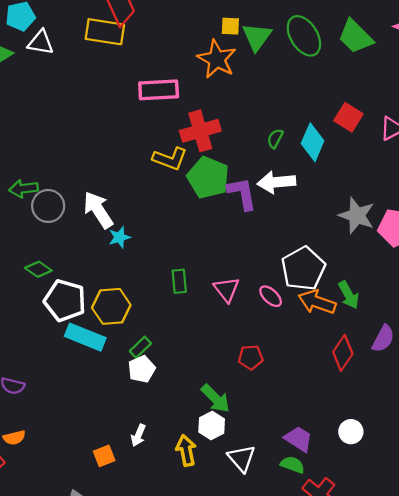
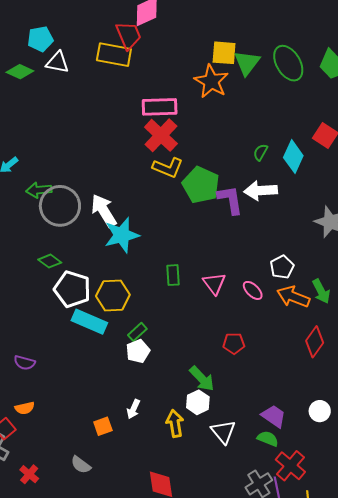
yellow square: (230, 26) -> (224, 53), size x1.5
red cross: (200, 131) -> (161, 135), moved, turned -32
gray circle: (48, 206) -> (60, 206), size x1.4
cyan star: (119, 237) -> (122, 235), size x1.8
white pentagon: (303, 269) -> (282, 267), size x0.6

